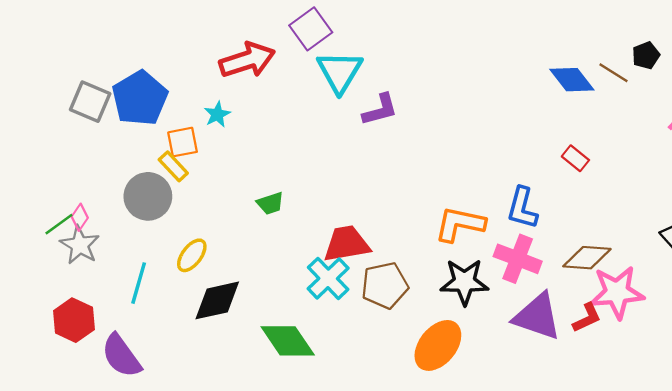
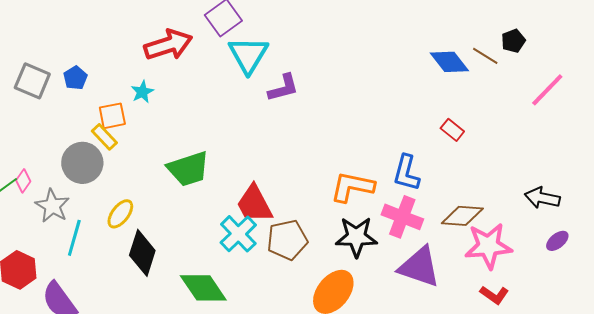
blue pentagon: (140, 98) -> (75, 78), size x0.5
green trapezoid: (270, 203) -> (188, 169), size x1.8
red trapezoid: (347, 244) -> (254, 204), turned -108
gray star: (80, 245) -> (52, 206), moved
black diamond: (217, 300) -> (142, 253), turned -60
red L-shape: (587, 318) -> (494, 295), moved, turned 60

